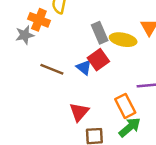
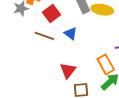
red square: (98, 60) -> (52, 14), moved

